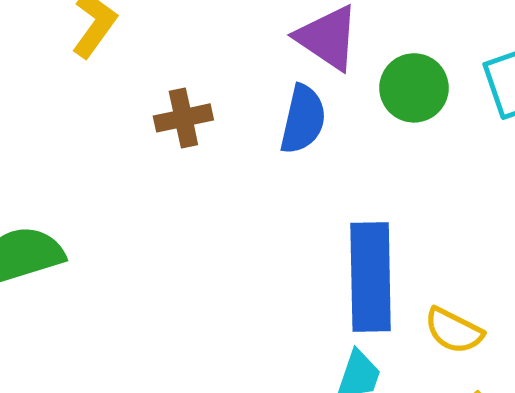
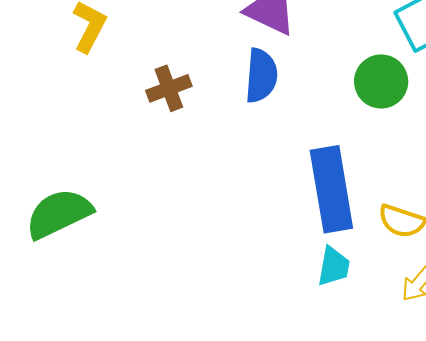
green circle: (414, 88) -> (381, 82), moved

